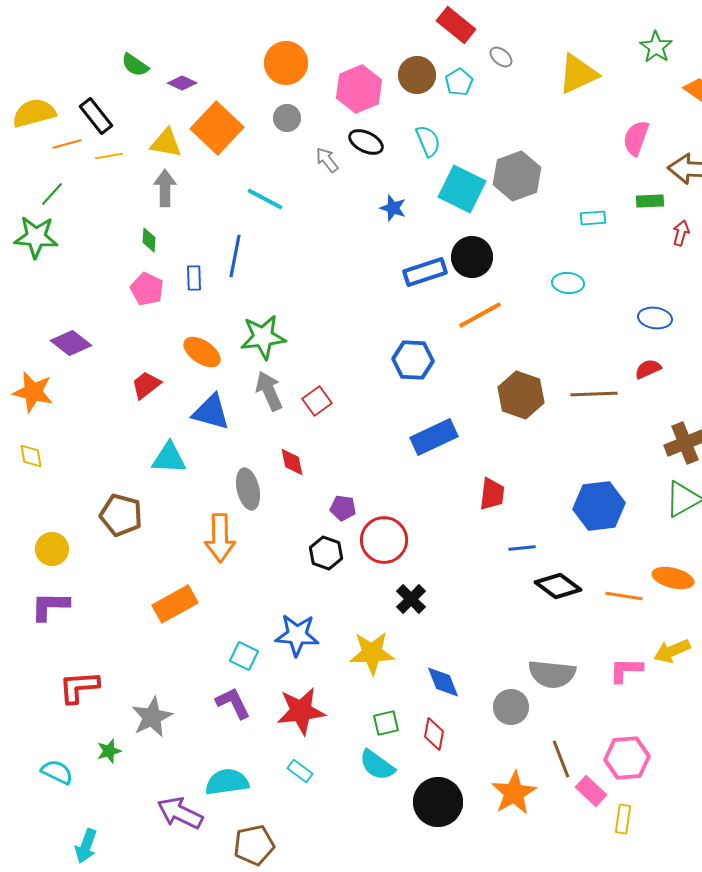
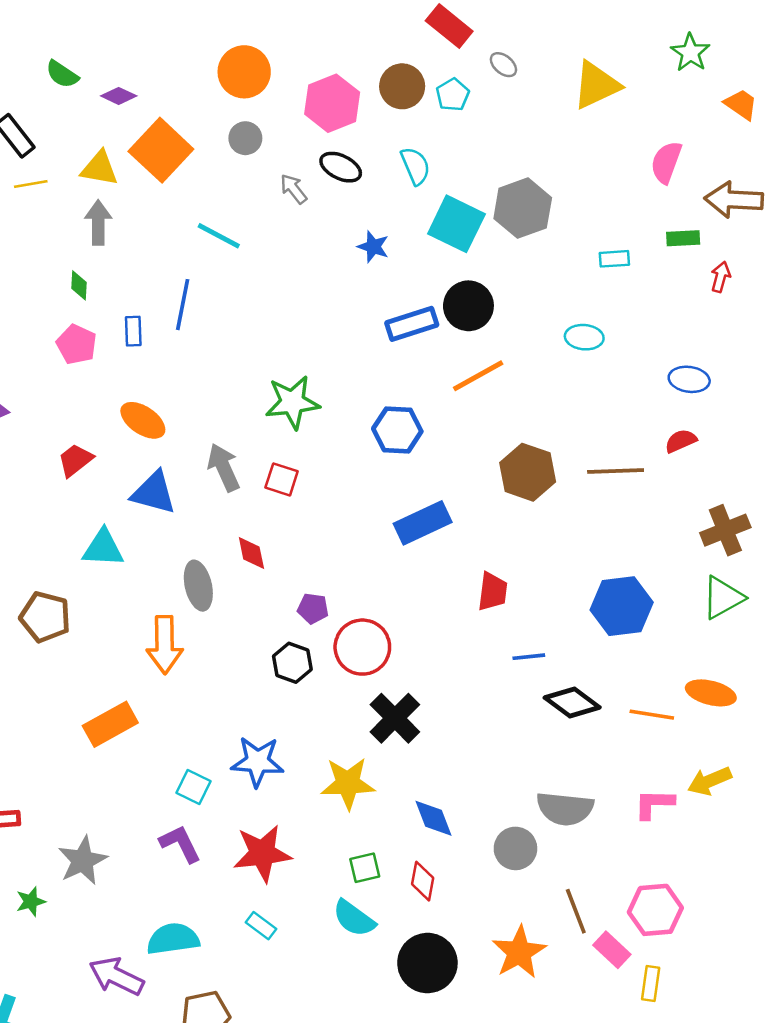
green star: (263, 337) -> (292, 402), moved
red square: (317, 401) -> (282, 479), turned -36
black cross: (411, 599) -> (395, 718), size x1.4

